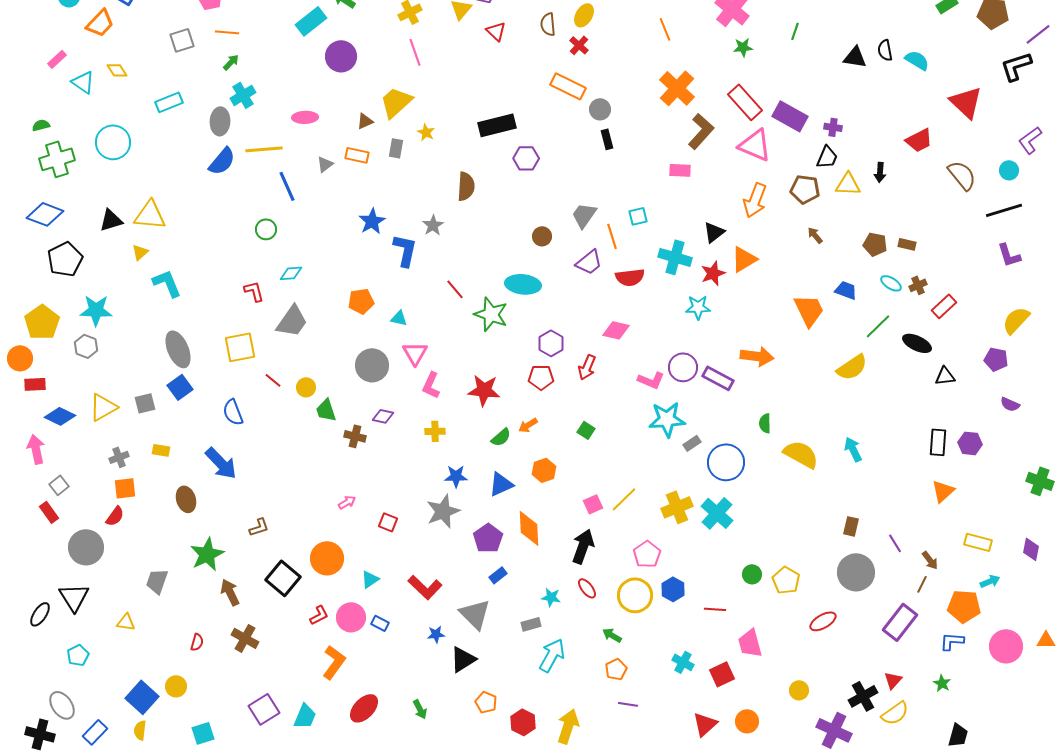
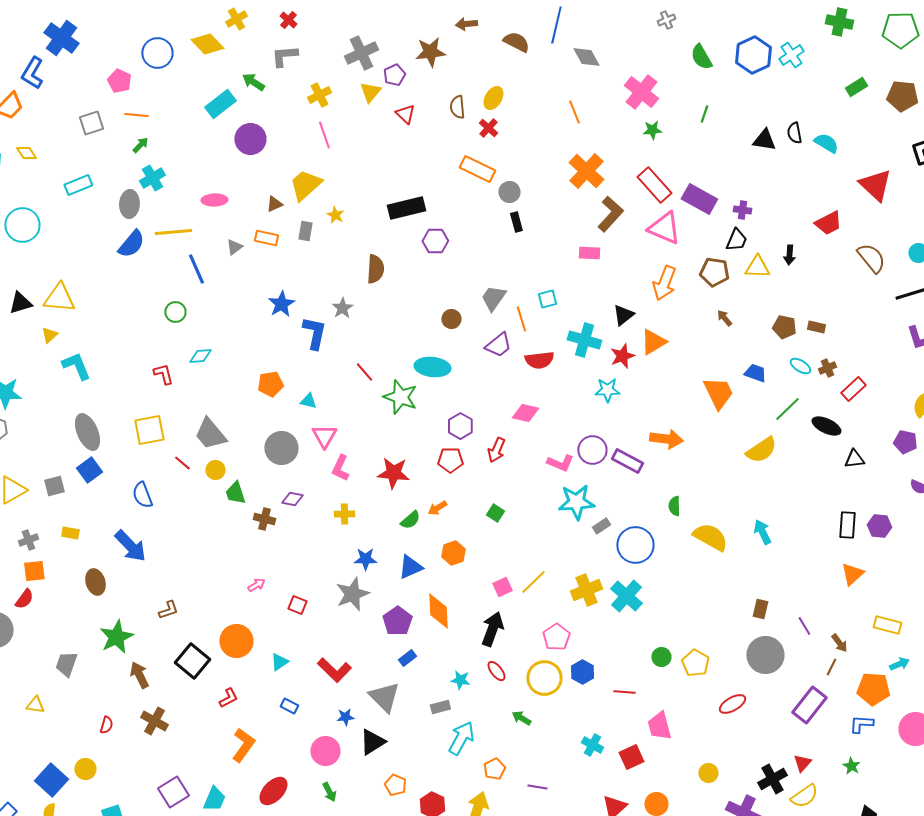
gray trapezoid: (292, 321) -> (210, 434), moved, turned 105
pink circle: (351, 617) -> (325, 751), moved
orange pentagon: (616, 669) -> (494, 769), moved

